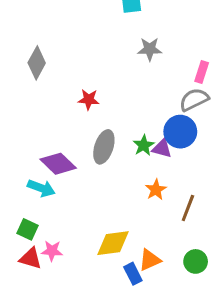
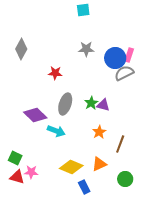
gray star: (150, 49) -> (86, 49), moved
blue circle: (180, 132) -> (115, 58), moved
cyan arrow: (41, 188) -> (56, 131), moved
yellow diamond: (113, 243) -> (71, 167), turned 30
orange triangle: (150, 260) -> (99, 164), moved

